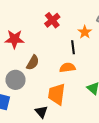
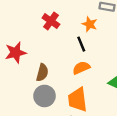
gray circle: (16, 80) -> (44, 96), moved

